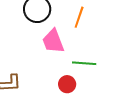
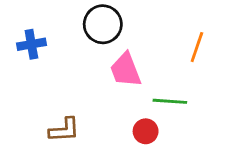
orange line: (79, 17) -> (197, 47), moved

